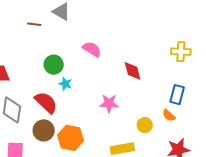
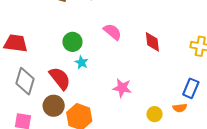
red diamond: (133, 71) -> (152, 42), moved
orange semicircle: (169, 115) -> (180, 108), turned -56

